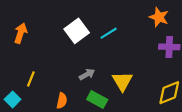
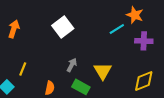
cyan line: (109, 33) -> (117, 29), moved
gray arrow: (87, 74) -> (72, 65), turned -32

